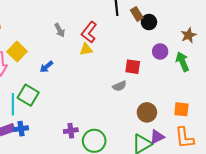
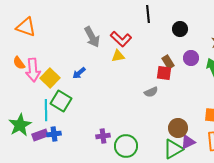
brown rectangle: (137, 14) -> (168, 62), moved
gray arrow: (60, 30) -> (92, 37), size x1.5
red L-shape: (89, 32) -> (121, 39), turned -85
yellow square: (17, 51) -> (50, 78), moved
brown circle: (147, 112) -> (178, 128), moved

